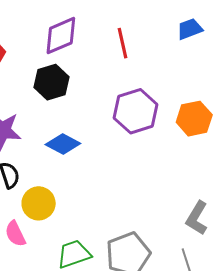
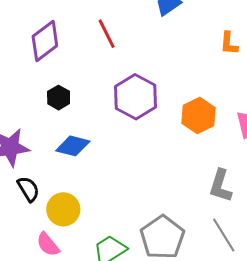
black hexagon: (51, 82) -> (59, 98), moved, size x0.7
orange hexagon: (194, 119) -> (199, 116), moved

